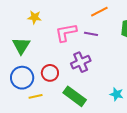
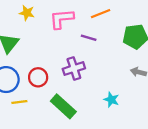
pink L-shape: (66, 32) -> (62, 19), moved
cyan star: (117, 94) -> (111, 100), moved

